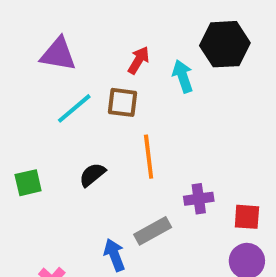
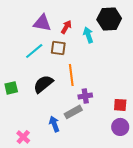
purple triangle: (58, 54) -> (42, 23), moved
black semicircle: (92, 175) -> (43, 84), size x1.5
purple cross: (199, 199) -> (85, 96), moved

